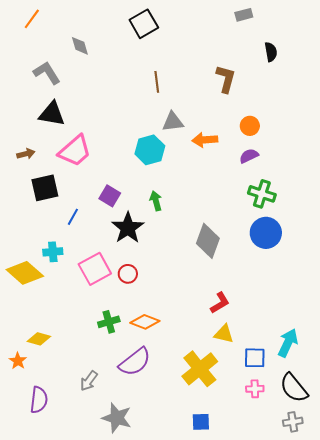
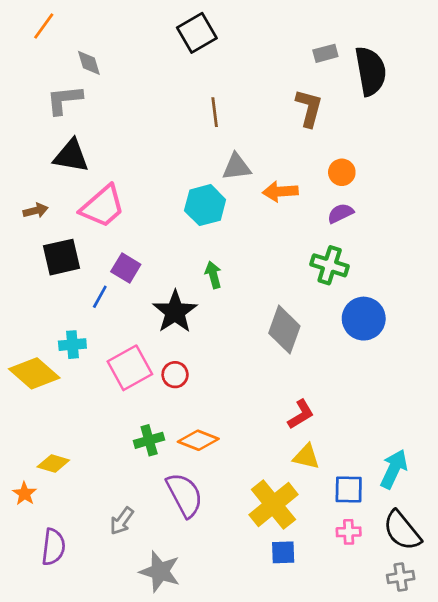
gray rectangle: (244, 15) -> (325, 53), moved
gray diamond: (80, 46) -> (89, 63), moved
black semicircle: (271, 52) -> (371, 71), size x1.8
gray L-shape: (47, 73) -> (64, 100), turned -64
green cross: (262, 194) -> (330, 265), moved
purple square: (110, 196) -> (126, 268), moved
purple semicircle: (135, 362) -> (185, 495), turned -80
blue square: (201, 422) -> (283, 552), moved

